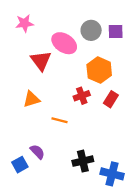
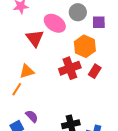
purple square: (116, 32) -> (99, 22), moved
red cross: (82, 96) -> (70, 68), size x1.5
orange line: (60, 120) -> (17, 89), moved, turned -72

